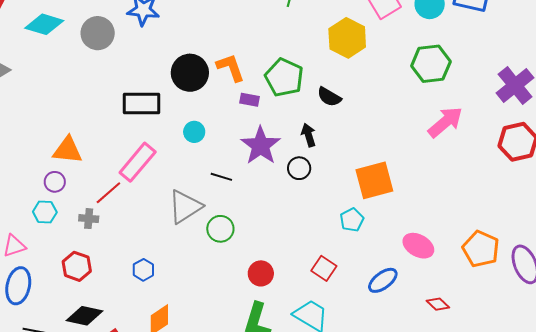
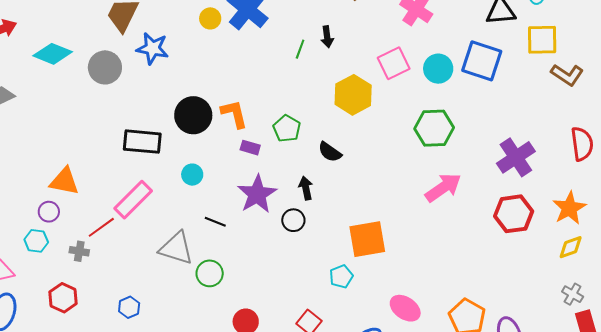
green pentagon: (284, 77) -> (287, 128), size x0.7
gray triangle: (185, 207) -> (176, 248), turned 45

